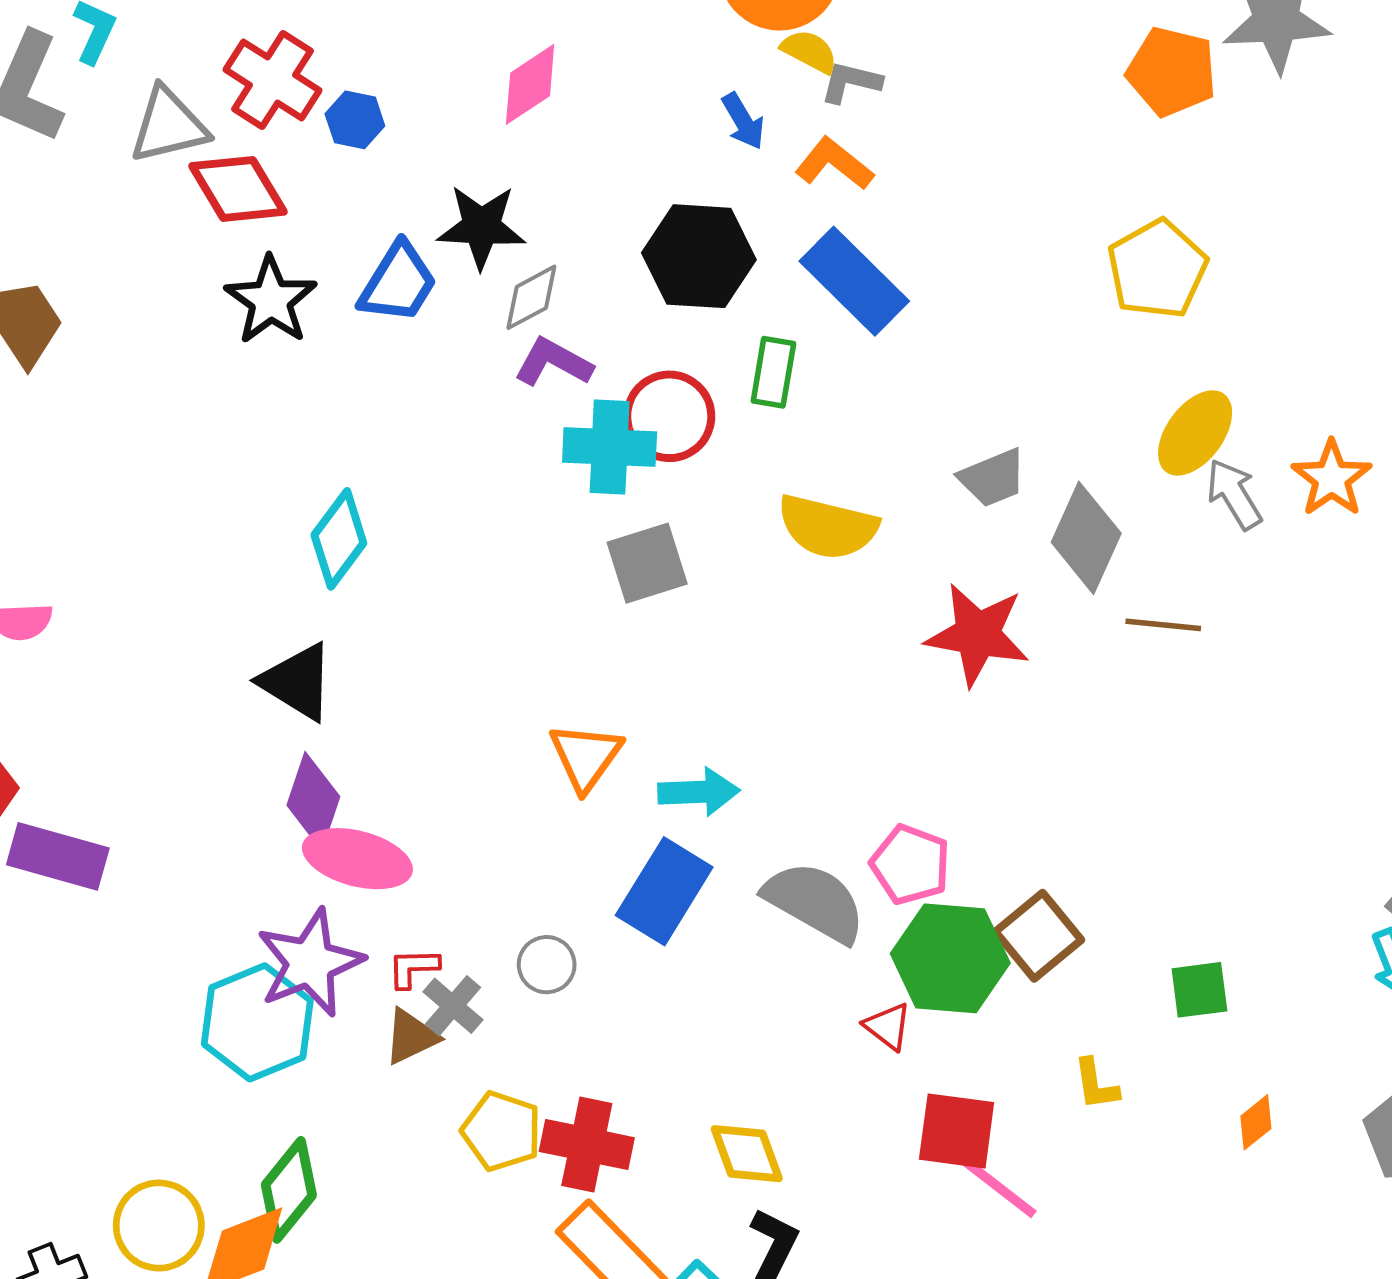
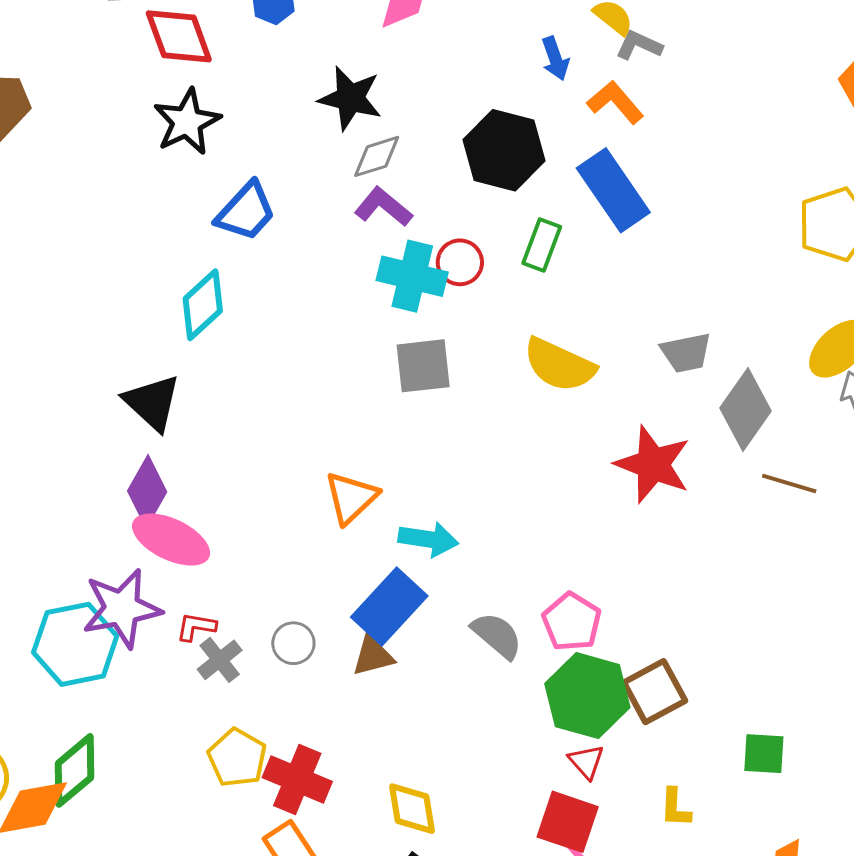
blue trapezoid: (398, 283) -> (246, 212), moved
red circle: (669, 416) -> (460, 262), size x0.7
gray semicircle: (815, 902) -> (497, 635), size x0.7
red triangle: (888, 1026) -> (586, 762), moved
brown triangle: (411, 1037) -> (373, 656), moved

